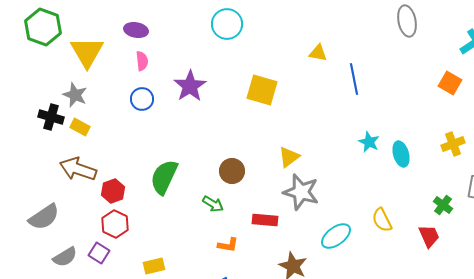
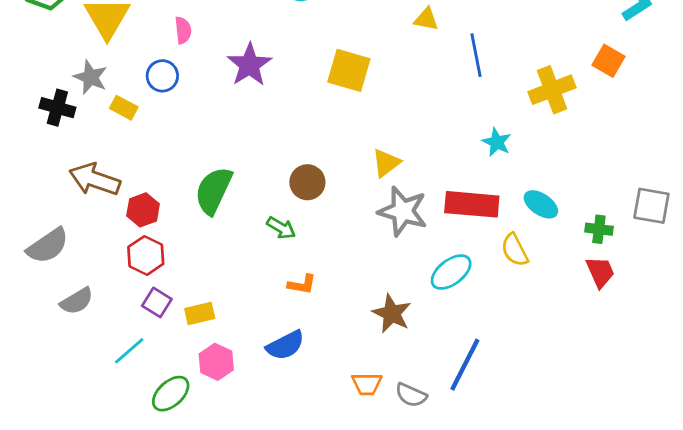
blue circle: (142, 99) -> (162, 76), moved
yellow rectangle: (80, 127) -> (124, 108), moved
yellow cross: (453, 144) -> (552, 90), moved, size x1.4
cyan ellipse: (401, 154) -> (541, 204), moved, turned -40
green cross: (443, 205) -> (599, 229), turned -30
red rectangle: (265, 220) -> (472, 204), moved, size x1.5
red trapezoid: (429, 236) -> (600, 272), moved
purple square: (99, 253) -> (157, 302), moved

